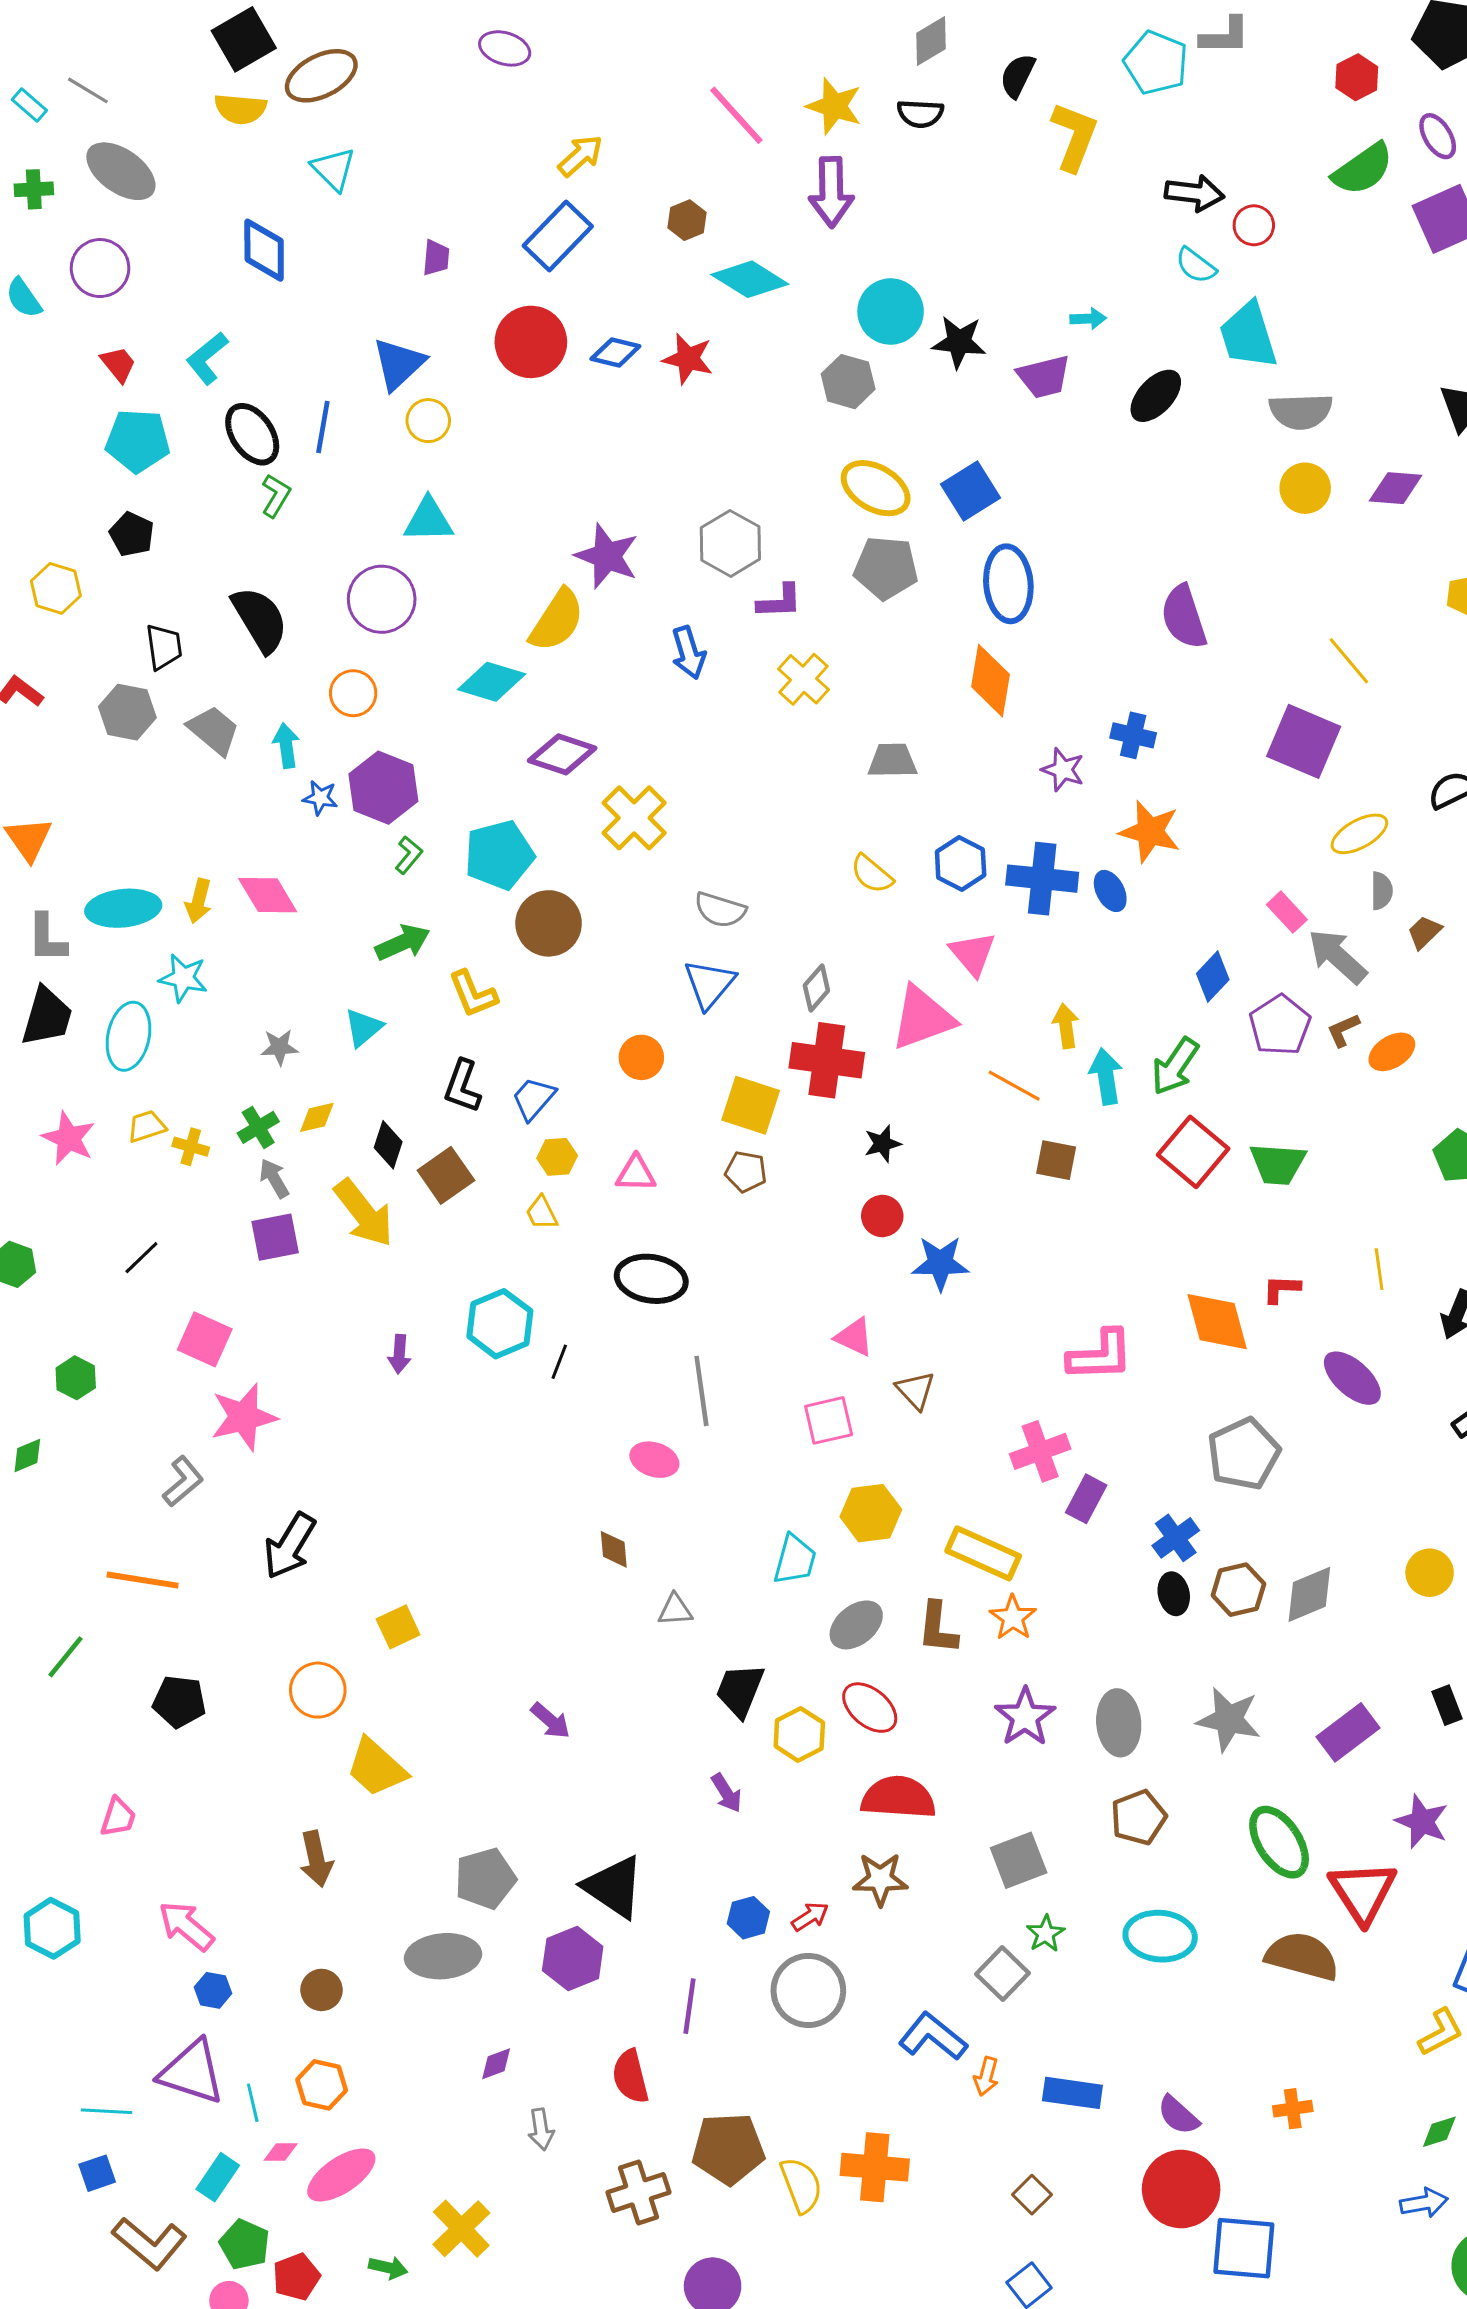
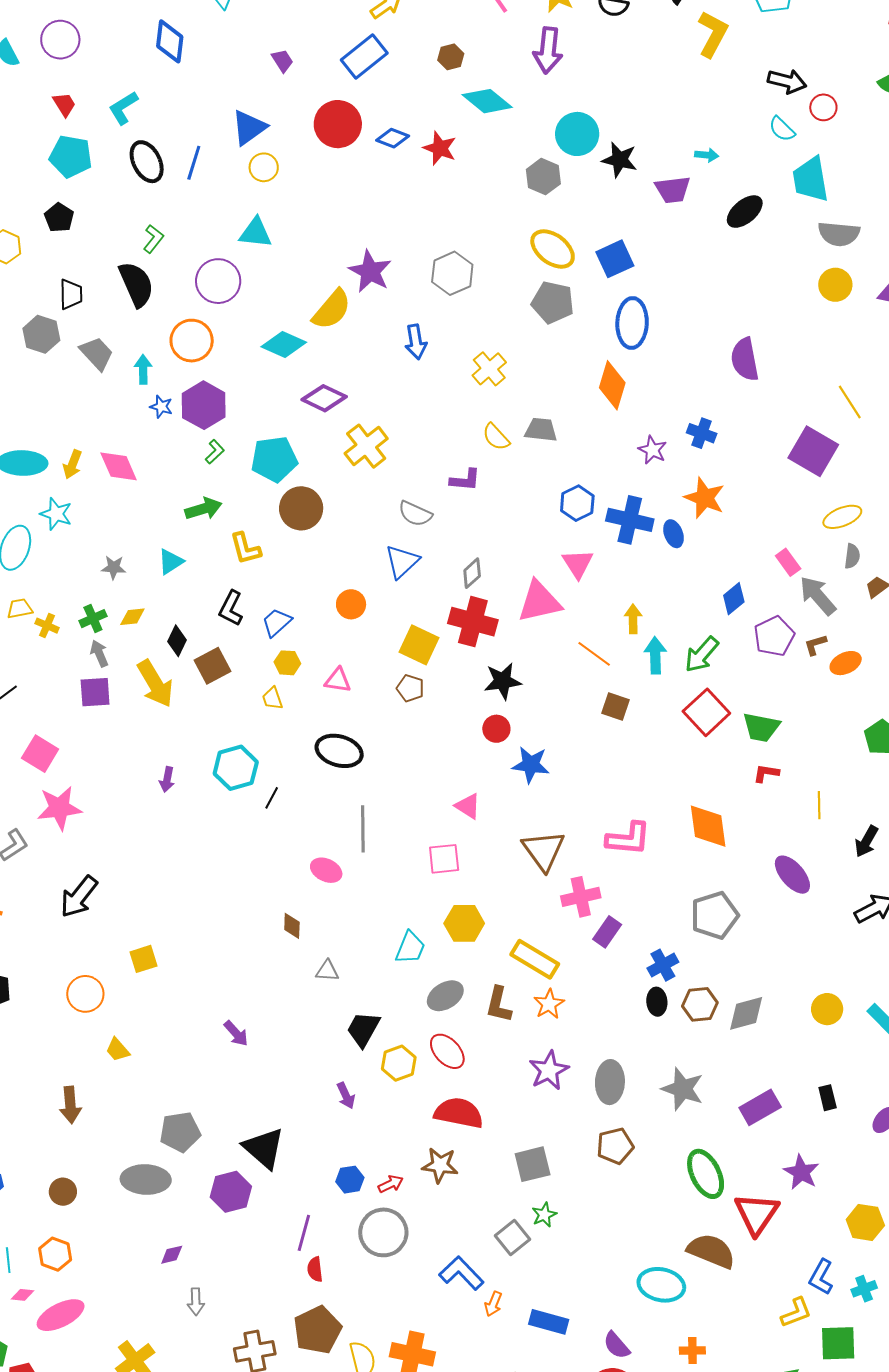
purple trapezoid: (436, 258) -> (282, 61), turned -45
green L-shape: (276, 496) -> (153, 239), moved
purple L-shape: (780, 601) -> (465, 480), moved
orange circle: (353, 693) -> (192, 341), size x1.4
yellow semicircle: (872, 874) -> (496, 437), moved
black star: (882, 1144) -> (503, 681), size x1.5
red L-shape: (1281, 1289) -> (766, 773), moved
brown triangle: (915, 1390) -> (544, 851), moved, size x1.6
yellow trapezoid: (376, 1767) -> (118, 1050), size x0.6
cyan ellipse: (1160, 1936) -> (661, 1285), moved
red semicircle: (630, 2077) -> (315, 1269), moved, size x0.7
brown pentagon: (728, 2149) -> (317, 1330), turned -30

